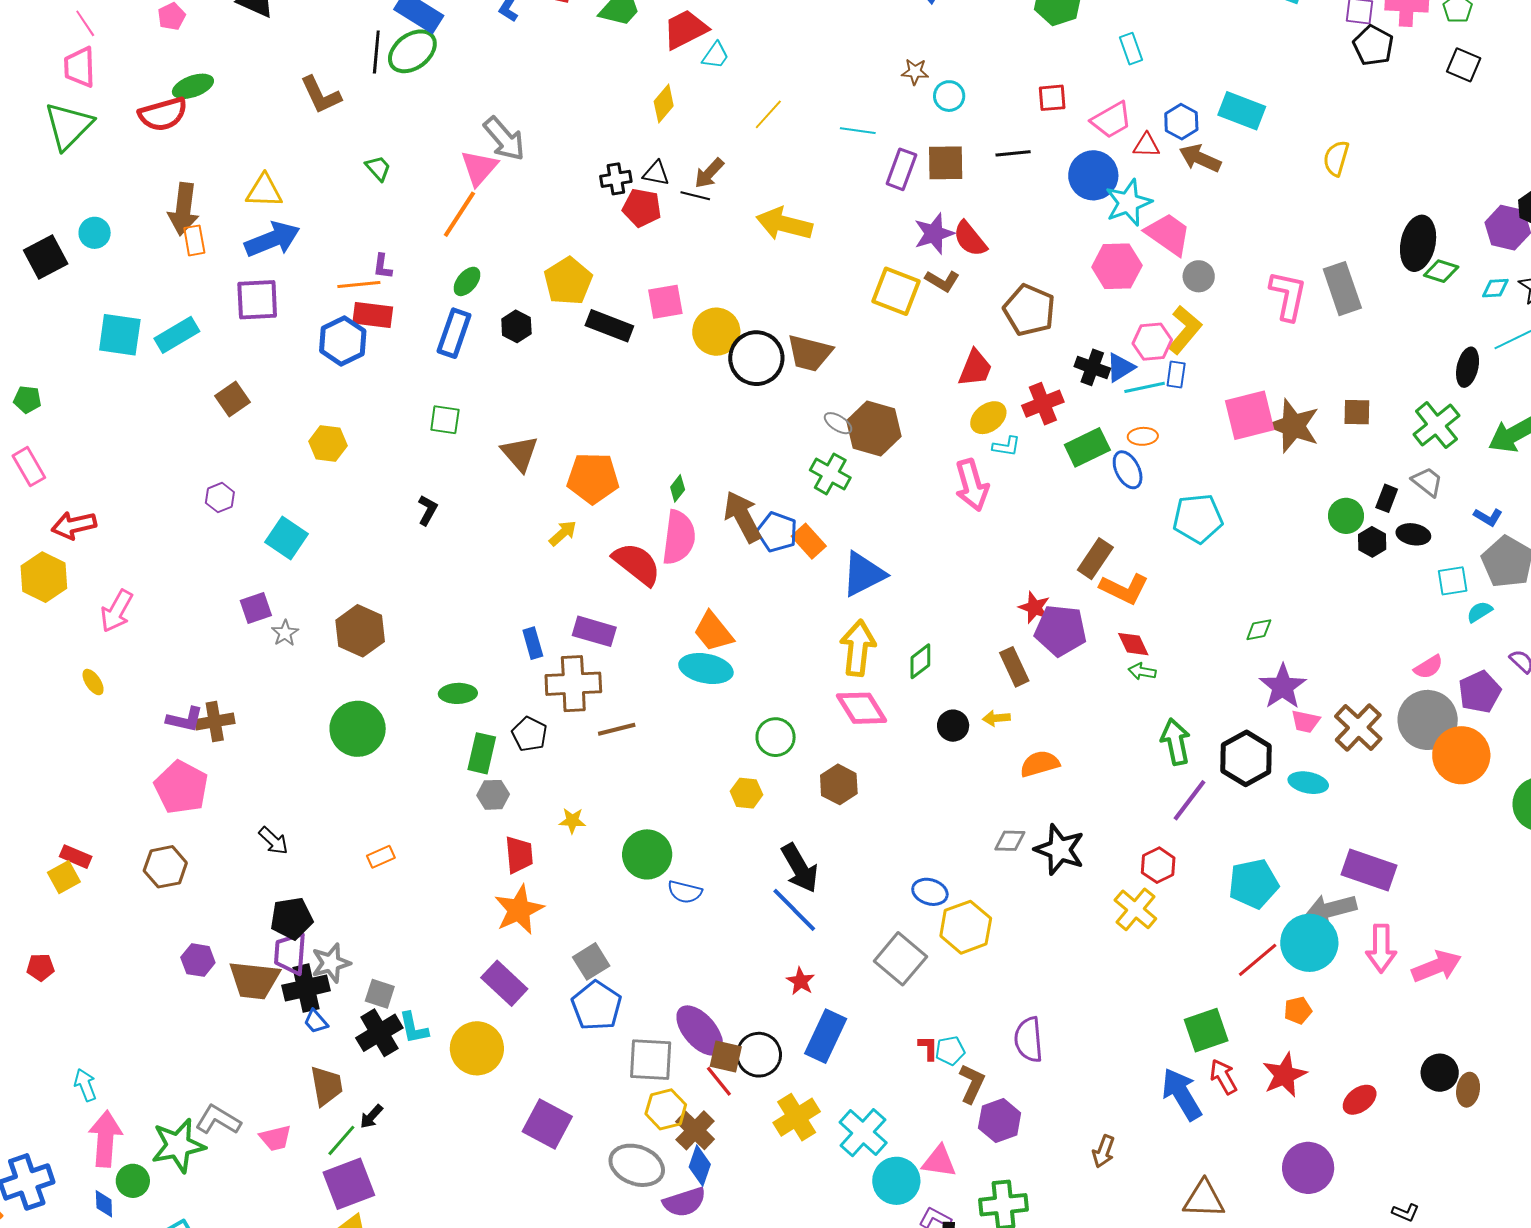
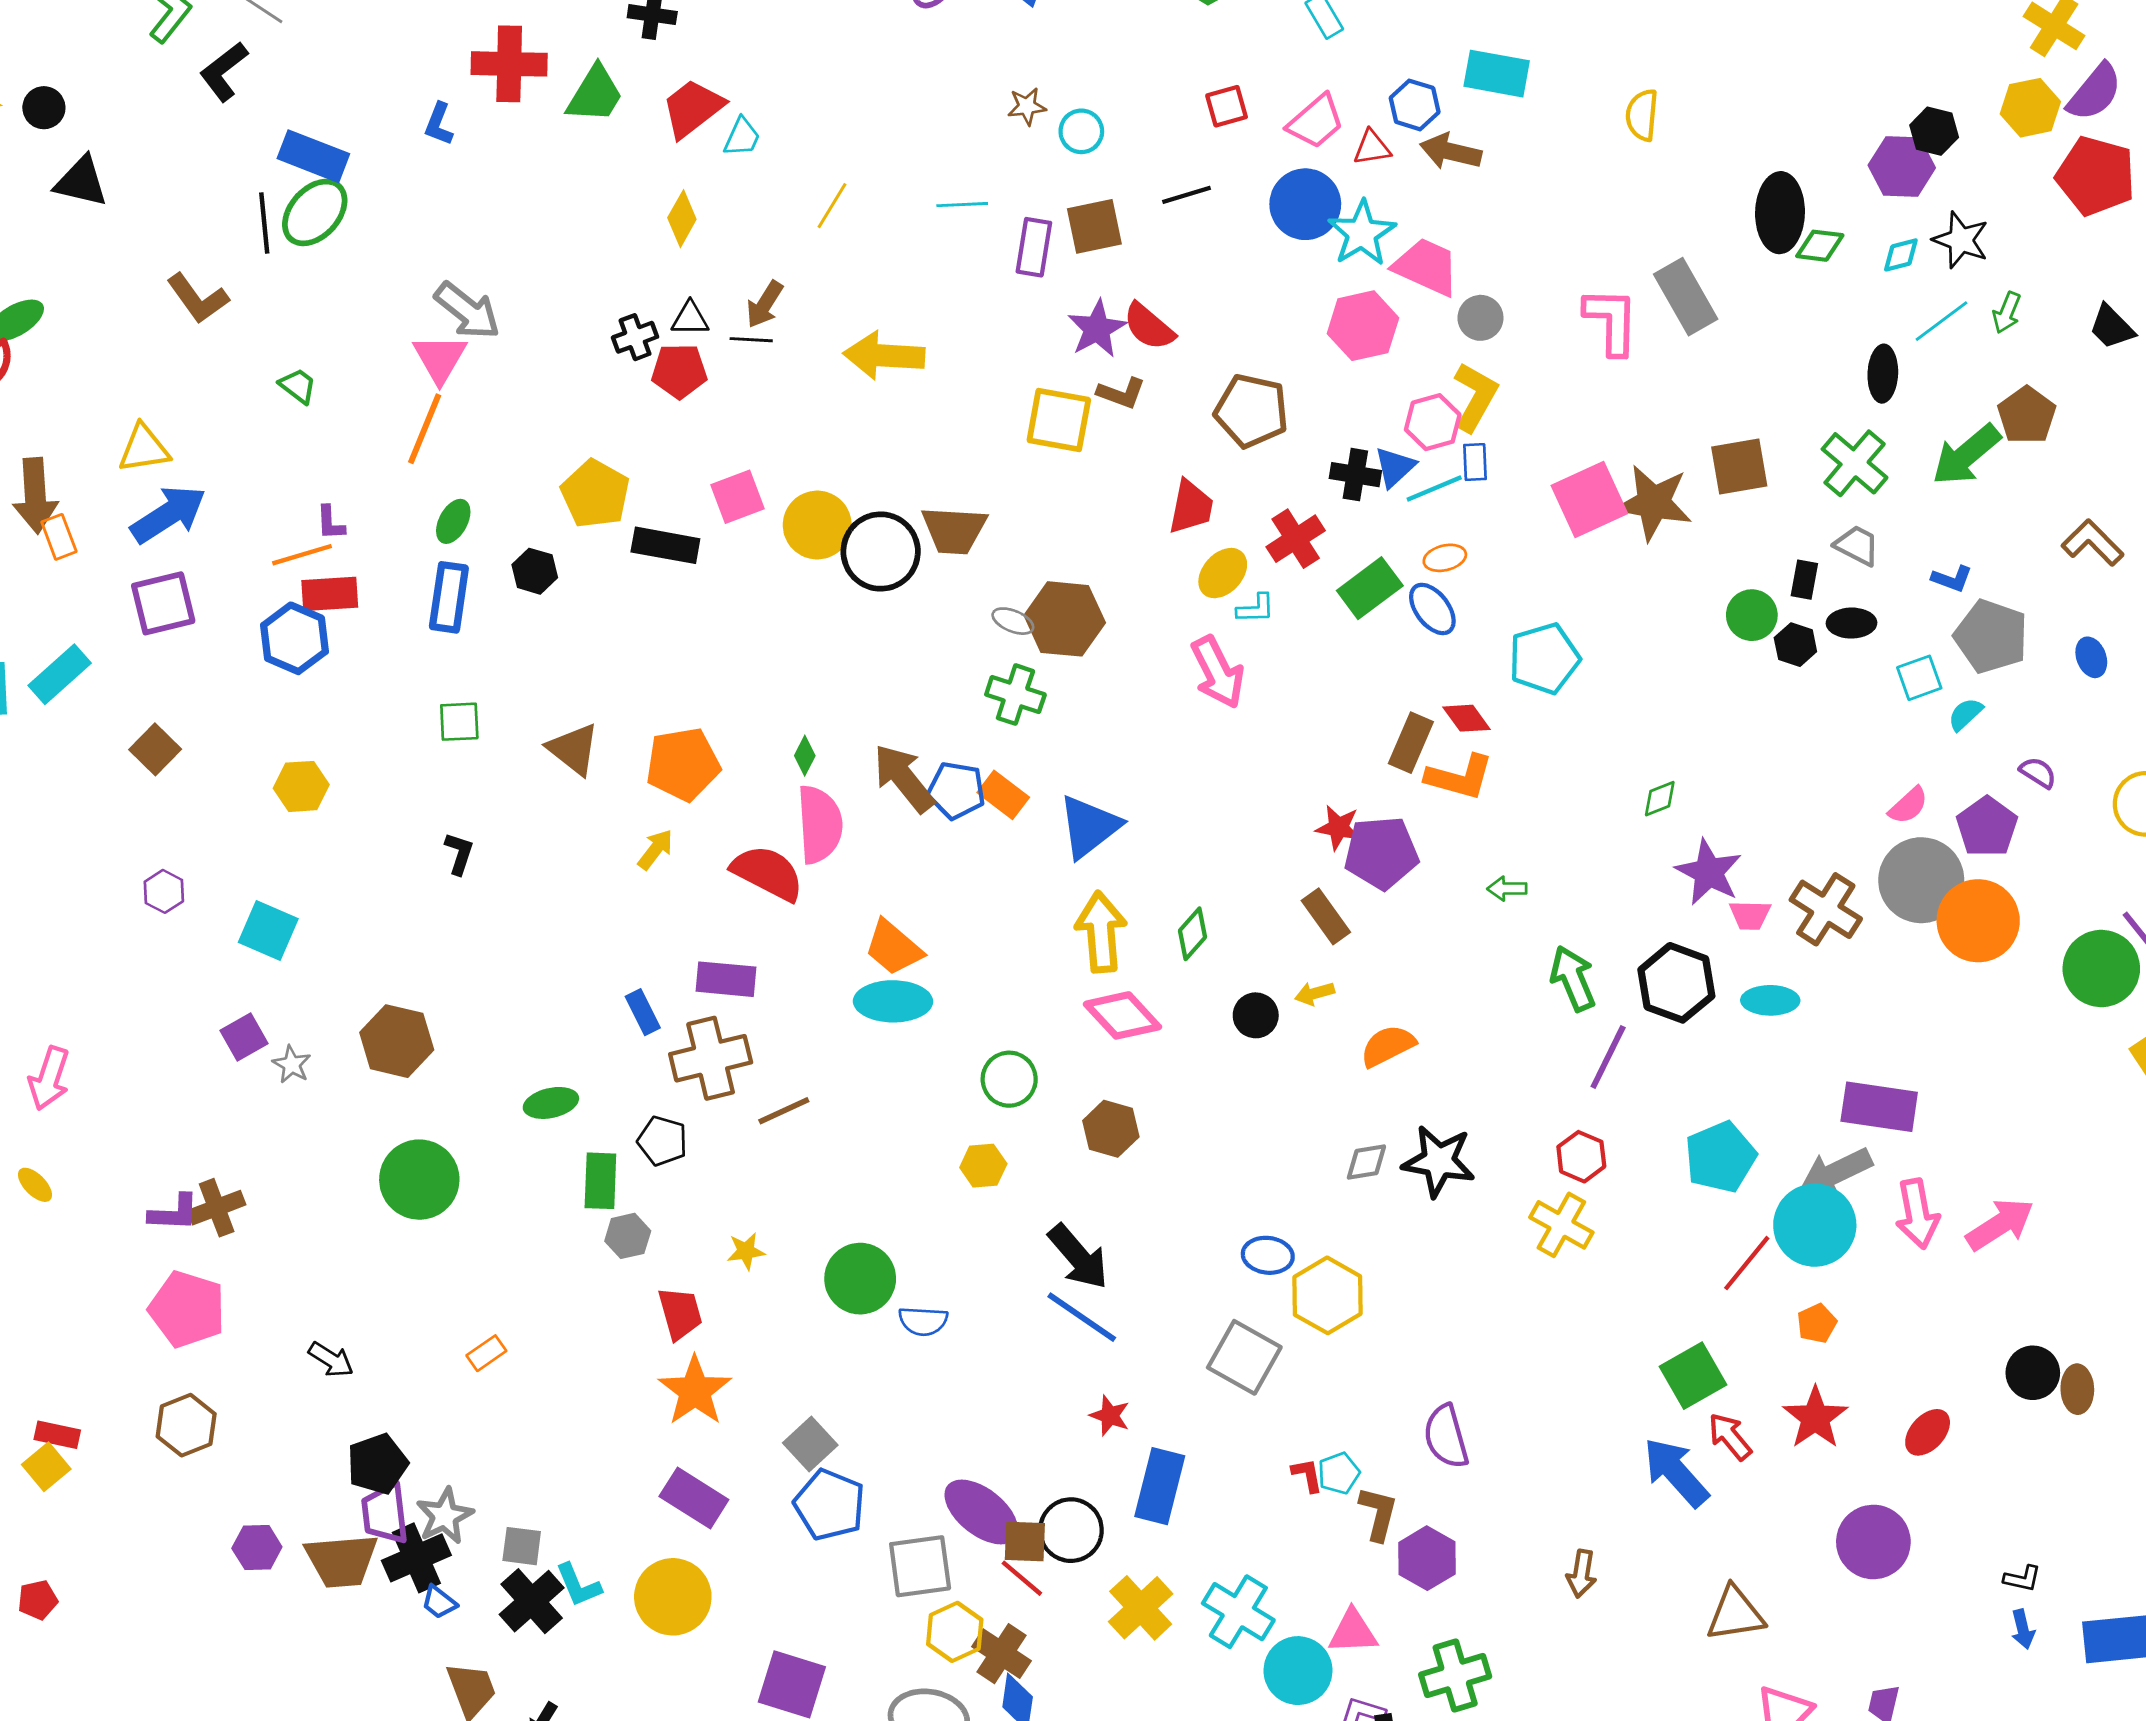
brown square: (1357, 412) -> (1739, 466), size x1.4
red diamond: (1133, 644) -> (1466, 718), moved

